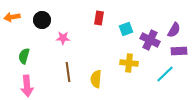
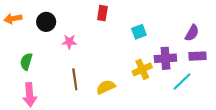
red rectangle: (99, 18) -> (102, 13), moved
purple cross: (150, 40) -> (165, 58), moved, turned -30
yellow cross: (129, 63) -> (142, 69), turned -30
yellow semicircle: (96, 79) -> (106, 87), turned 60

